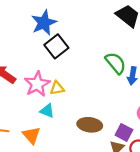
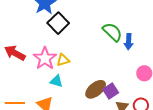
brown ellipse: (90, 125) -> (96, 89), turned -40
purple square: (124, 132) -> (111, 91), moved, turned 35

